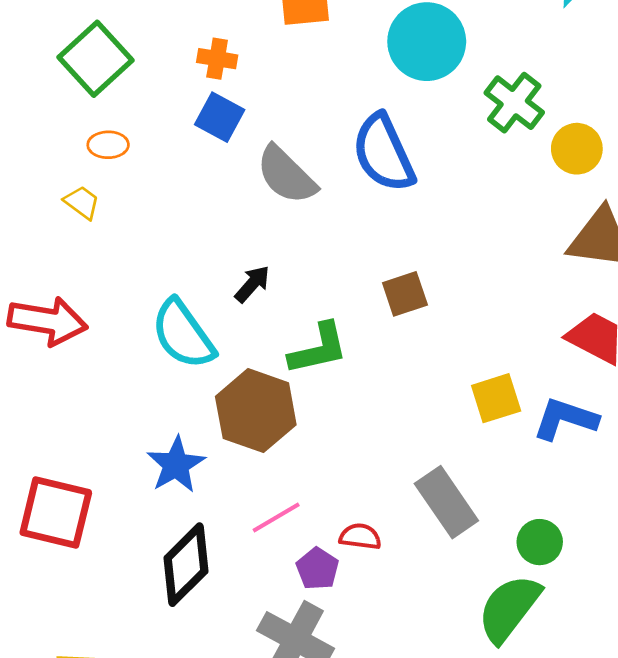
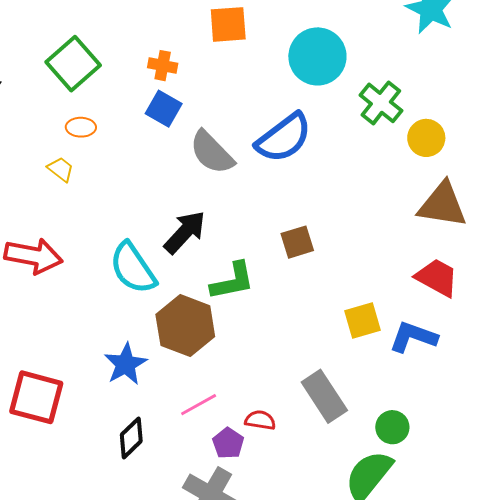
blue semicircle: (383, 153) -> (284, 138), turned -104
black arrow: (252, 284) -> (185, 232), size x1.6
black diamond: (186, 565) -> (131, 438), size x0.7

